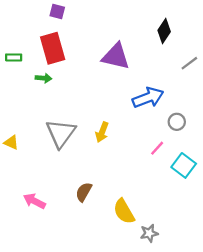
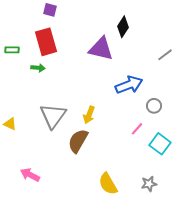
black diamond: (164, 31) -> (123, 27), moved
brown semicircle: (84, 192) -> (78, 141), moved, size x1.4
gray star: (149, 233) -> (149, 184), moved

